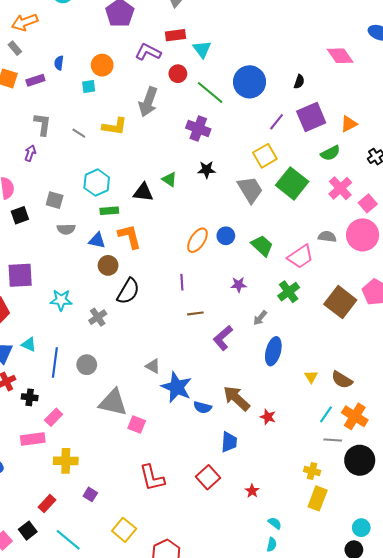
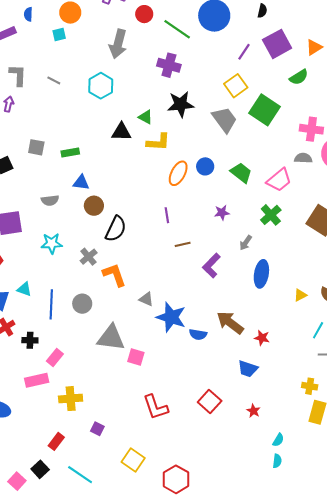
yellow L-shape: (115, 126) -> (158, 142), moved
black star: (207, 170) -> (181, 104), size x1.5
cyan hexagon: (97, 183) -> (101, 86), moved
pink cross: (340, 188) -> (311, 129), moved, turned -35
green rectangle: (109, 211) -> (70, 153), moved
gray semicircle: (66, 229) -> (50, 200), moved
orange L-shape: (130, 237) -> (114, 275), moved
yellow triangle: (311, 377) -> (300, 295), turned 40
blue trapezoid: (229, 442) -> (248, 369), moved, turned 110
cyan semicircle: (275, 523) -> (278, 440), turned 88

